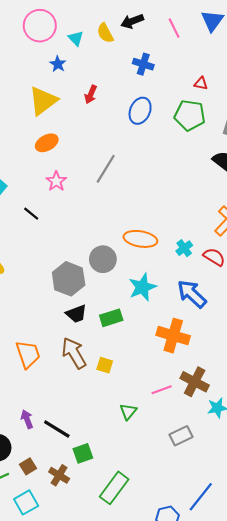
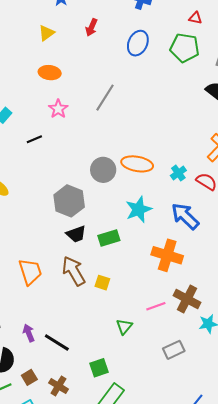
yellow triangle: (43, 101) -> (46, 33), size x0.6
orange ellipse: (47, 143) -> (50, 73), turned 35
black line: (31, 214) -> (34, 139), turned -63
gray circle: (103, 259) -> (103, 170), moved
green square: (83, 453) -> (99, 368), moved

